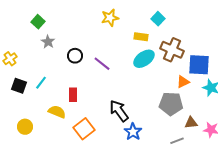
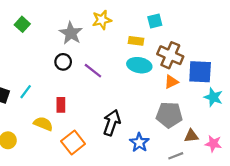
cyan square: (158, 19) -> (155, 21), turned 32
gray star: (48, 42) -> (71, 33), moved, size x1.5
cyan ellipse: (144, 59) -> (139, 65), turned 45
orange triangle: (183, 82) -> (171, 82), moved
black arrow: (119, 111) -> (112, 123), turned 55
blue star: (133, 132) -> (139, 143), moved

